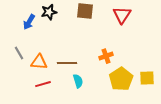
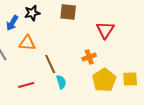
red triangle: (122, 15) -> (105, 30), moved
orange triangle: (39, 62) -> (27, 43), moved
brown line: (67, 63) -> (50, 64), turned 66

